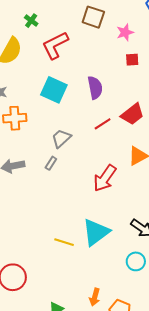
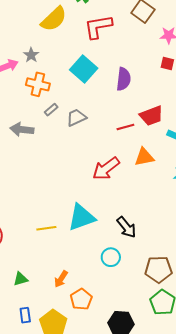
red line: (103, 124) -> (125, 127), moved
gray rectangle: (51, 163) -> (51, 110), moved
yellow line: (64, 242) -> (46, 228), moved, turned -42

